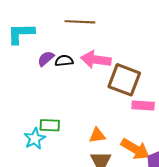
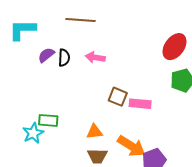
pink arrow: (96, 60) -> (95, 57), size x0.7
black semicircle: (64, 61) -> (64, 58), turned 96
brown square: (124, 80) -> (118, 97), moved, size x0.6

